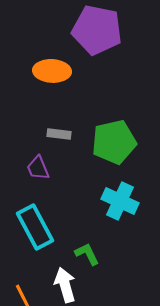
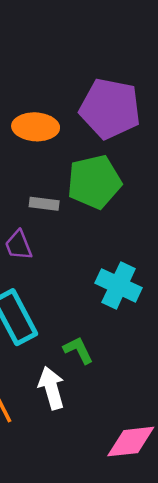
purple pentagon: (97, 30) -> (110, 109), moved
green pentagon: (114, 142) -> (94, 182), moved

